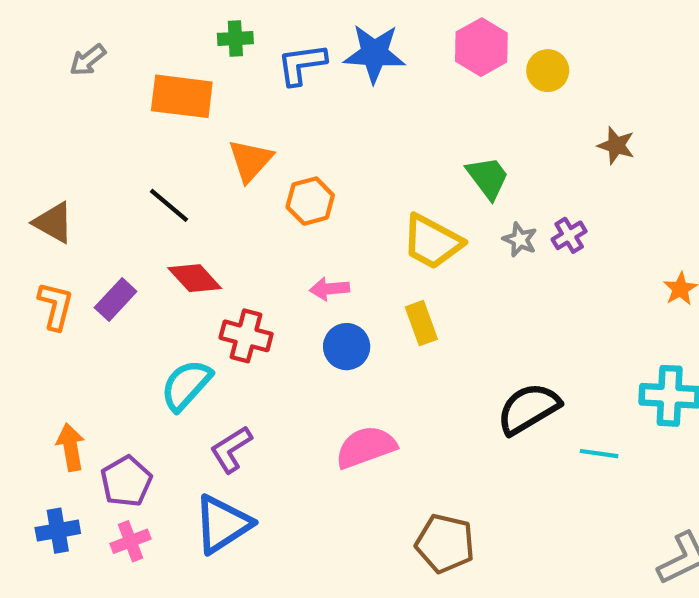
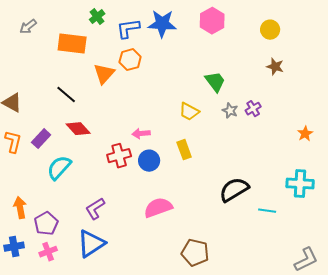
green cross: (235, 39) -> (97, 17), turned -35
yellow circle: (548, 71) -> (270, 30), moved
orange hexagon: (310, 201) -> (130, 60), moved
yellow trapezoid: (432, 242) -> (189, 112), size x0.7
red cross: (246, 336) -> (119, 156), moved, turned -30
cyan semicircle: (186, 385) -> (59, 168), moved

